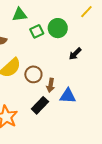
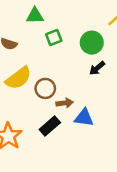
green circle: (58, 28) -> (92, 43), moved
brown arrow: (51, 85) -> (65, 103), turned -112

